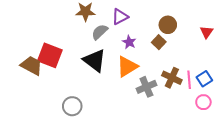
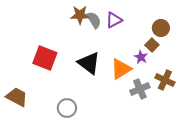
gray semicircle: (100, 32) -> (94, 20), moved, turned 102
purple star: (129, 42) -> (141, 57), moved
brown trapezoid: (32, 66) -> (17, 97), moved

